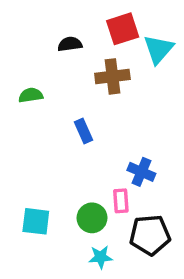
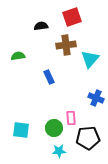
cyan triangle: (158, 49) -> (90, 59), moved
blue cross: (141, 172) -> (96, 98), moved

